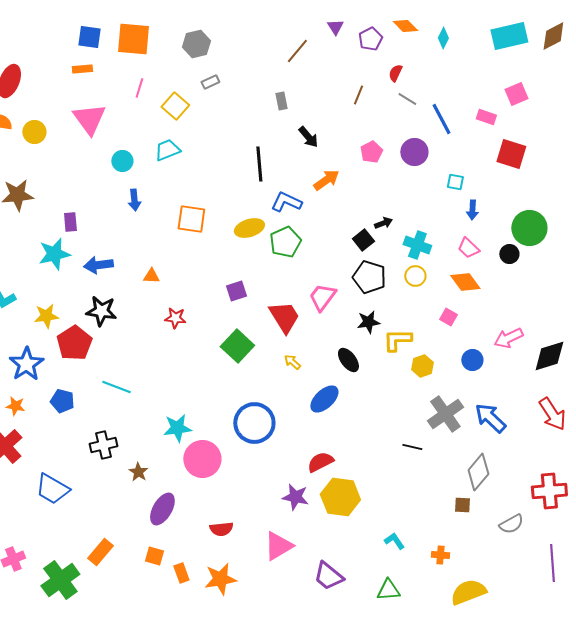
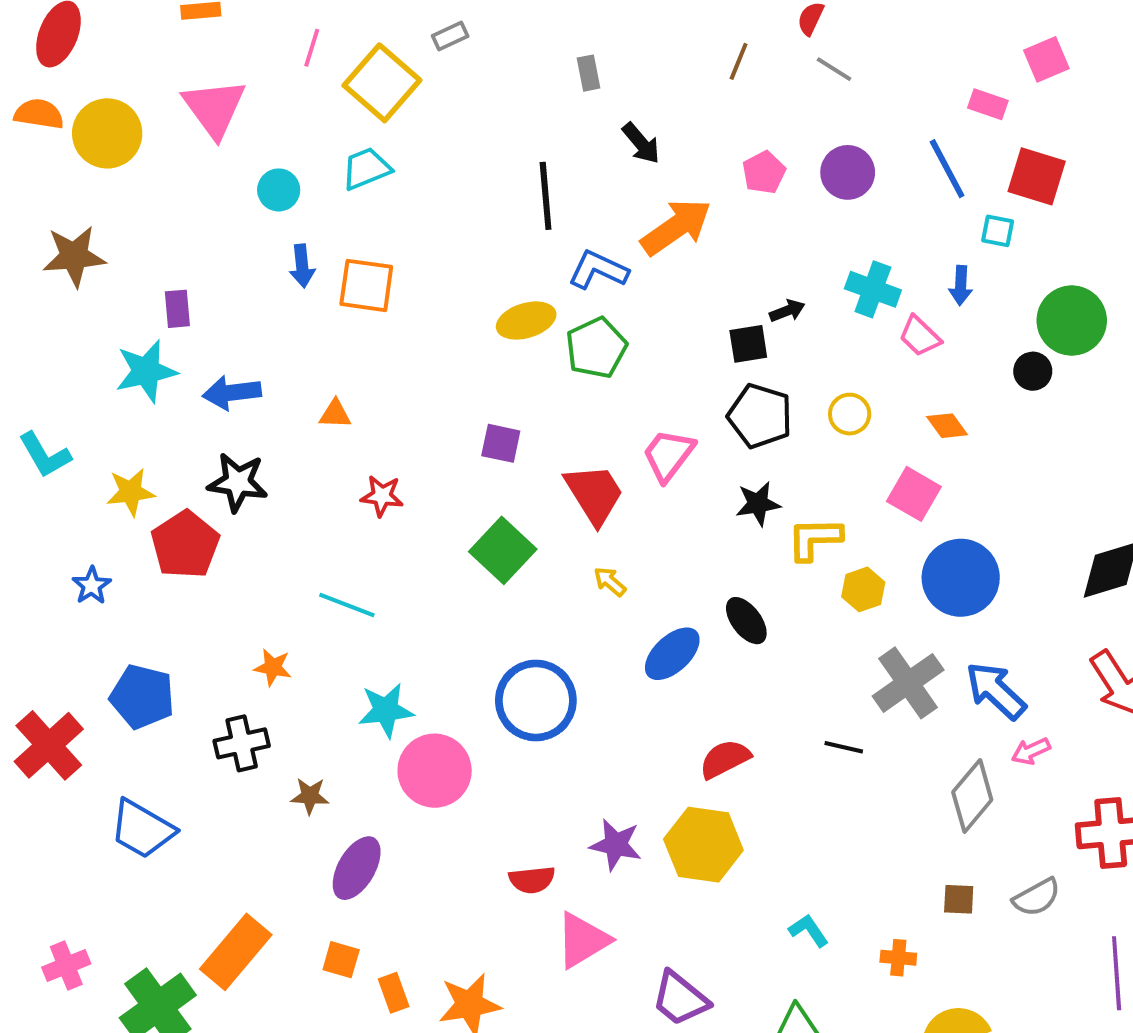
yellow square: (175, 106) -> (382, 83), size x1.4
blue line: (441, 119) -> (947, 169), moved
yellow circle: (34, 132) -> (107, 133), size x1.5
orange arrow: (326, 180) -> (676, 227), size x1.4
cyan square: (455, 182) -> (998, 231), moved
orange square: (191, 219) -> (366, 285), moved
black square: (363, 240) -> (748, 344), turned 30
cyan cross: (417, 245) -> (873, 289), moved
pink trapezoid: (468, 248) -> (920, 336), moved
orange diamond: (465, 282) -> (947, 426), size x0.7
purple square: (236, 291) -> (501, 443), turned 30
pink square: (448, 317) -> (914, 494), size x1.5
pink arrow: (508, 338) -> (1031, 751), moved, size x0.7
black ellipse: (348, 360) -> (746, 621), moved
blue circle: (472, 360) -> (961, 578), size x1.8
blue star: (26, 364) -> (92, 586), size x0.6
cyan line: (116, 387) -> (347, 605), moved
blue pentagon: (62, 401) -> (142, 697), moved, size x1.4
orange star: (15, 406) -> (273, 667), moved
red semicircle: (320, 462) -> (725, 759), moved
brown star: (138, 472) -> (310, 796), turned -30
brown square: (462, 505) -> (959, 899), moved
red semicircle: (221, 529) -> (532, 880), moved
orange rectangle: (100, 552) -> (236, 952), size x1.4

